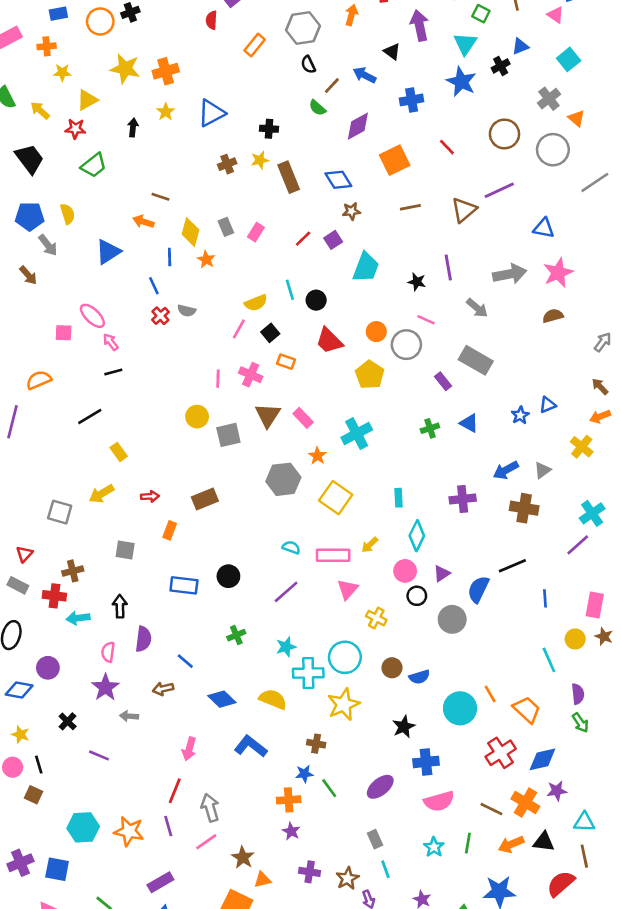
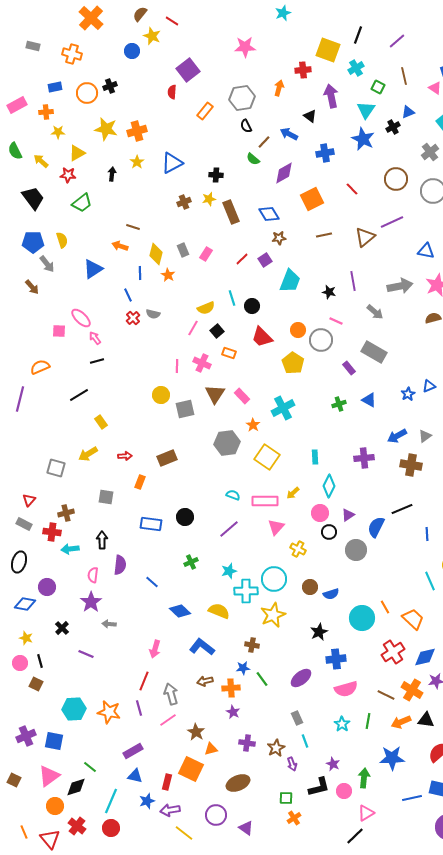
brown arrow: (163, 689) -> (205, 681), moved

